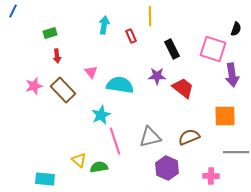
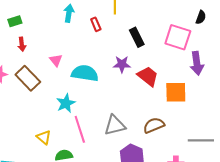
orange square: (225, 116) -> (176, 92), moved
yellow triangle: (79, 160) -> (44, 137), moved

